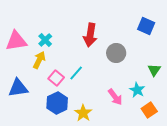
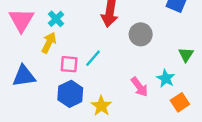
pink triangle: (16, 41) -> (21, 20), turned -50
pink square: (56, 78) -> (69, 64), turned -35

